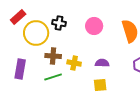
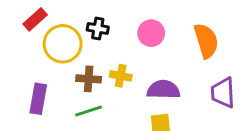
yellow cross: (74, 63) -> (121, 76), moved
purple semicircle: (102, 63) -> (163, 90), size x1.5

